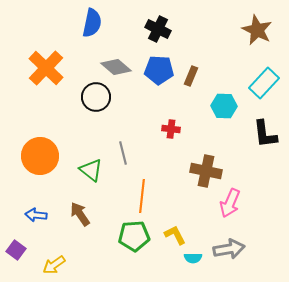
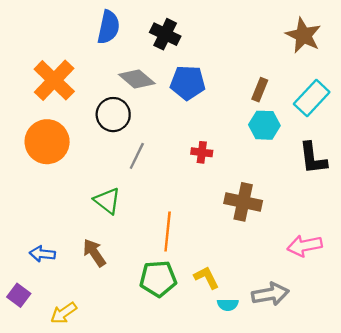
black cross: (158, 29) -> (165, 34), moved
brown rectangle: (191, 76) -> (260, 90), moved
gray line: (123, 153) -> (137, 156), moved, turned 40
orange circle: (40, 156) -> (47, 142), moved
pink arrow: (230, 203) -> (305, 246), moved, turned 56

